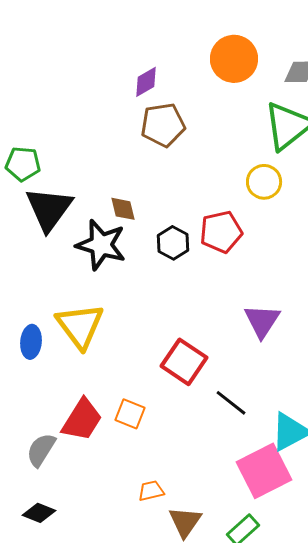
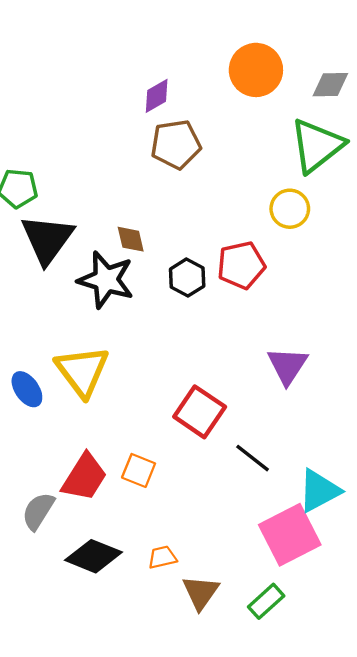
blue ellipse: (31, 342) -> (27, 389), turned -40
black diamond: (39, 513) -> (93, 556), moved, size x1.5

